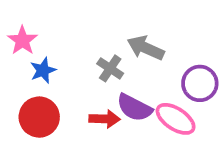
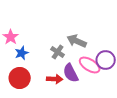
purple semicircle: (134, 108) -> (71, 73), turned 36
pink ellipse: (176, 119) -> (90, 65), moved

